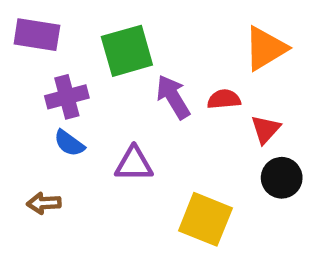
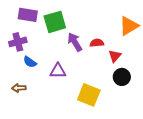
purple rectangle: (37, 35) -> (28, 15), moved
orange triangle: (265, 48) -> (129, 26), moved
purple cross: (67, 97) -> (18, 42), moved

